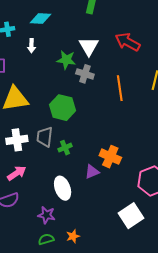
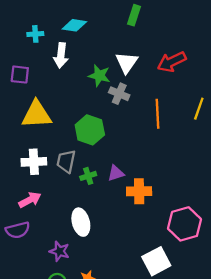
red arrow: (128, 42) -> (172, 62), turned -60
white arrow: (31, 46) -> (61, 55), size x1.5
orange cross: (110, 157) -> (139, 191), turned -30
purple triangle: (92, 172) -> (116, 173), moved

